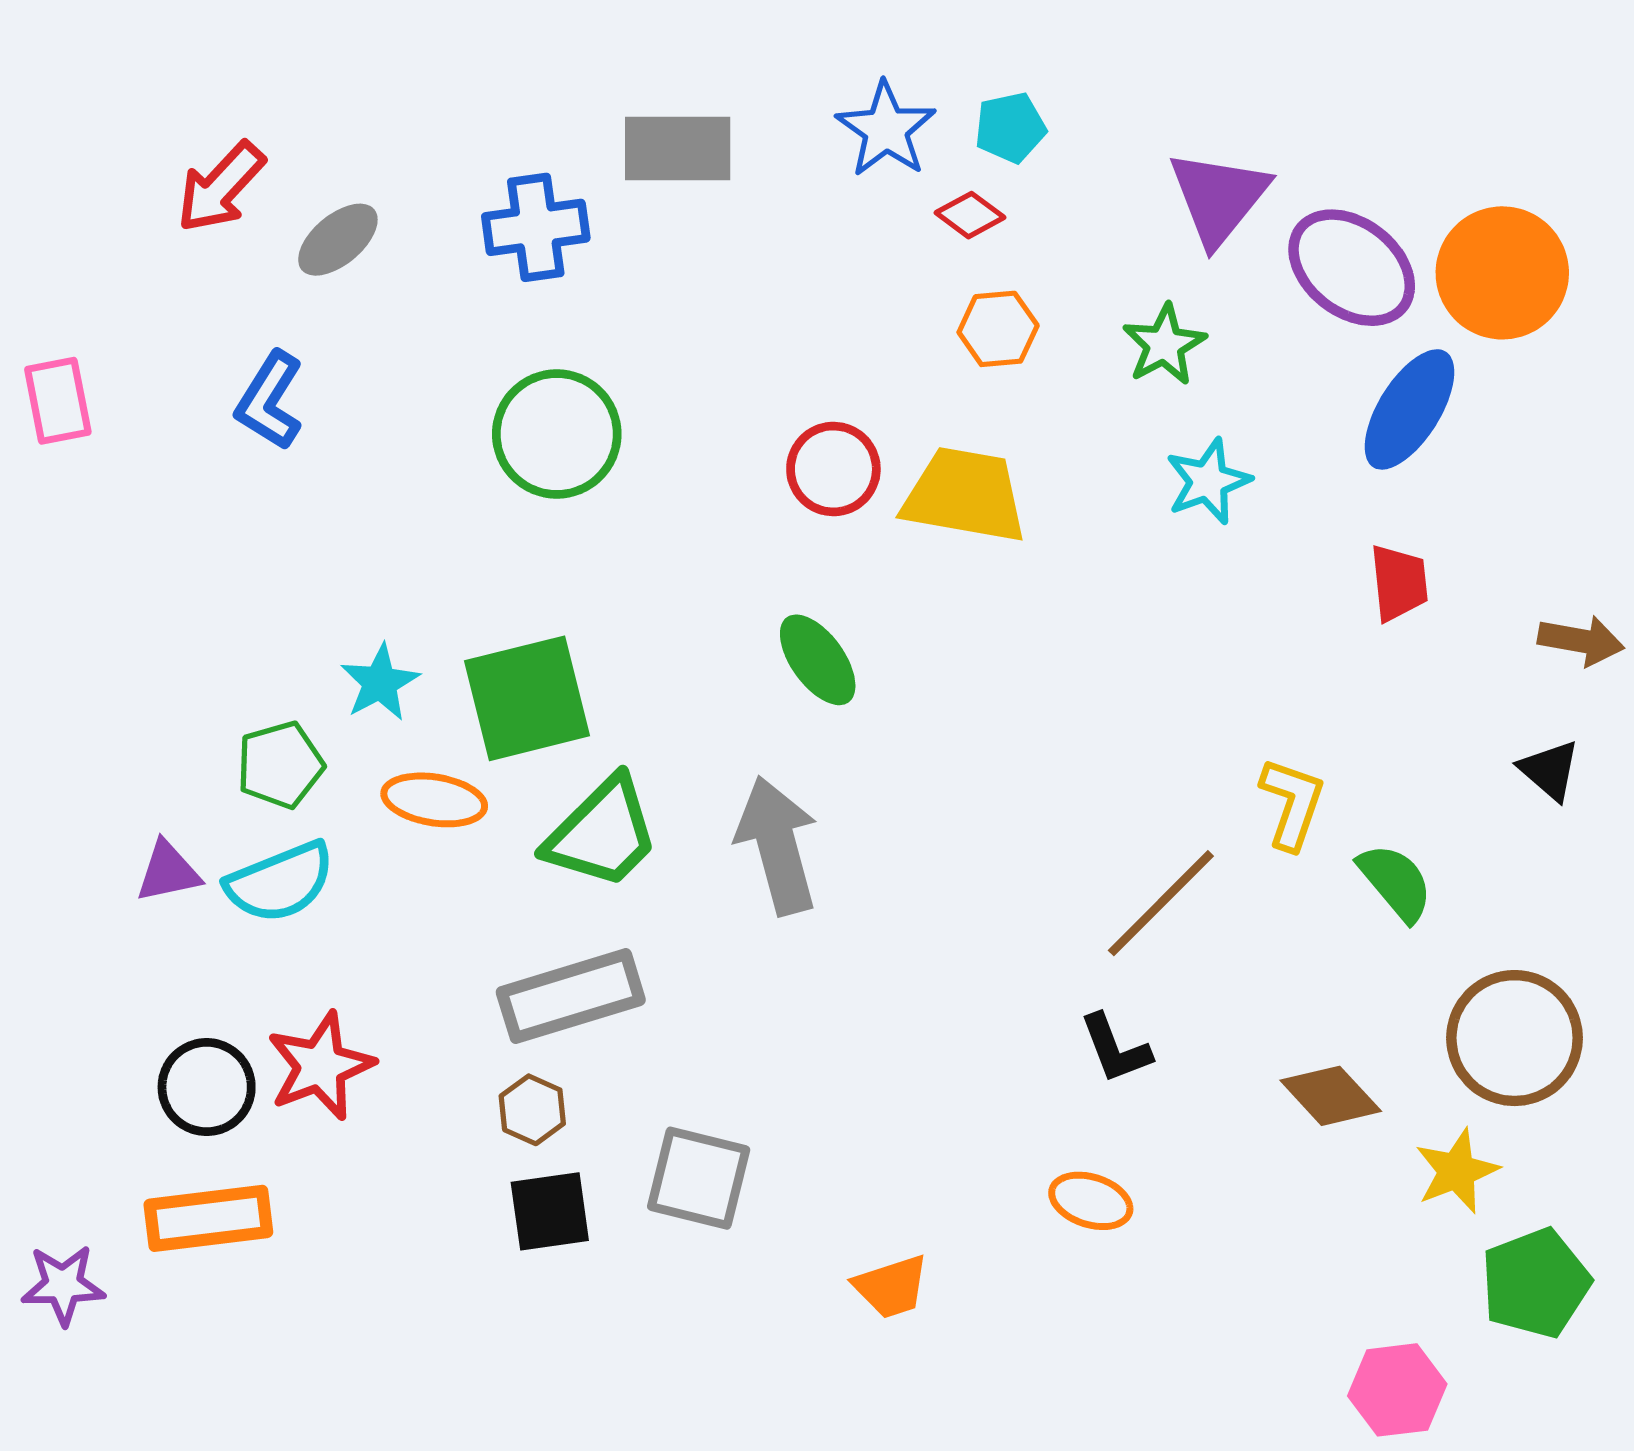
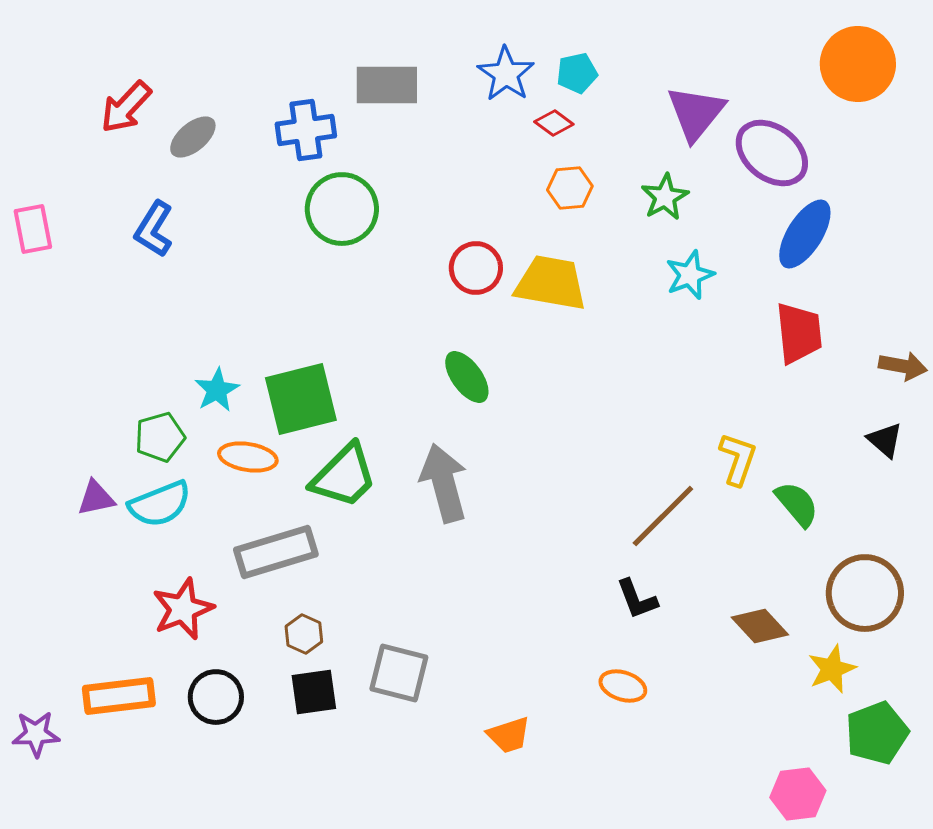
orange circle: (1502, 273) -> (858, 64), moved
green circle: (557, 434) -> (342, 209), moved
red trapezoid: (1399, 583) -> (799, 333), size x1.4
gray rectangle: (571, 996) -> (276, 552), moved
black circle: (207, 1087) -> (216, 697), moved

